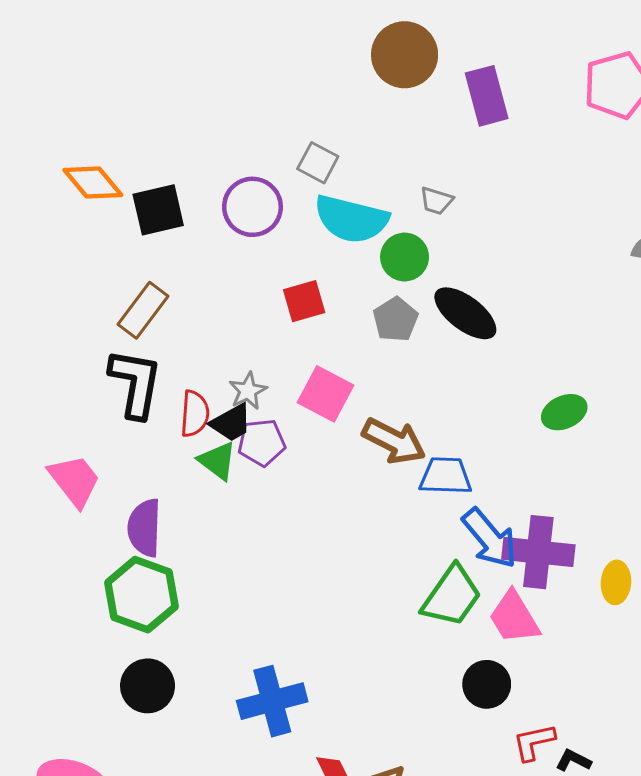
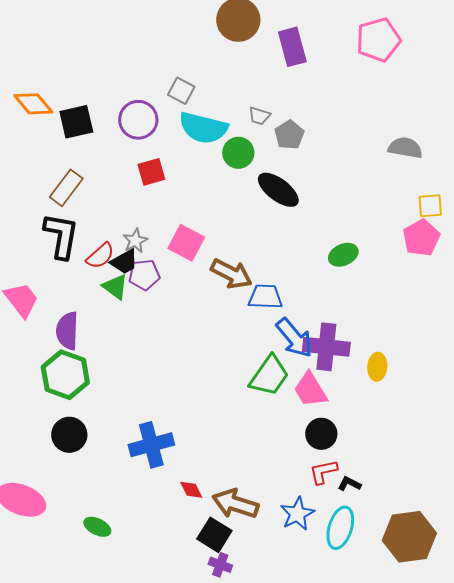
red square: (304, 301) -> (151, 172), moved
gray pentagon: (395, 319) -> (289, 135), moved
red semicircle: (195, 414) -> (100, 256), turned 44
black circle: (487, 684) -> (321, 434), moved

